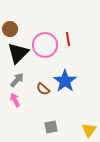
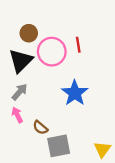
brown circle: (10, 29) -> (29, 33), moved
brown semicircle: (43, 89) -> (40, 128), moved
gray square: (51, 127) -> (59, 146), size x1.5

